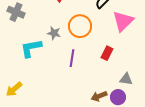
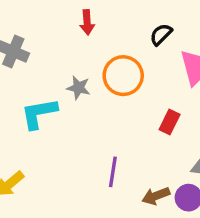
purple line: (72, 58) -> (113, 172), moved

